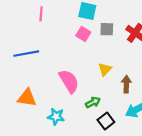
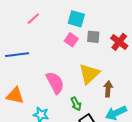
pink line: (41, 14) -> (33, 19), turned 40
yellow triangle: (105, 69) -> (89, 74), size x1.6
green arrow: (93, 102) -> (76, 104), turned 88

